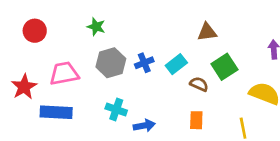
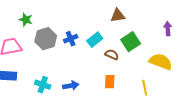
green star: (96, 27) -> (26, 20), moved
cyan cross: (116, 110) -> (43, 85), moved

